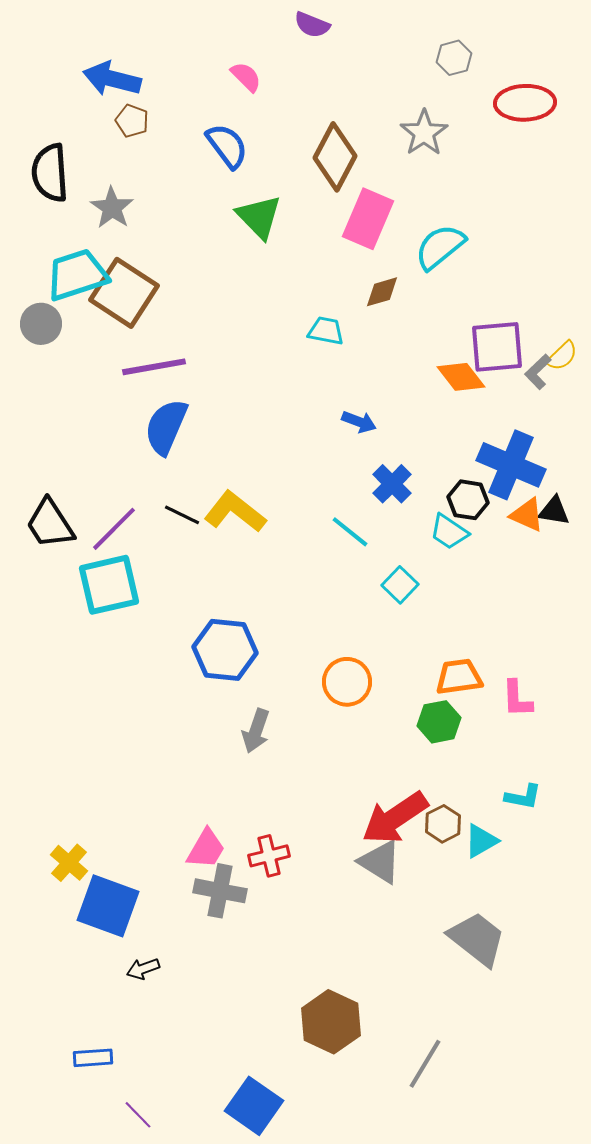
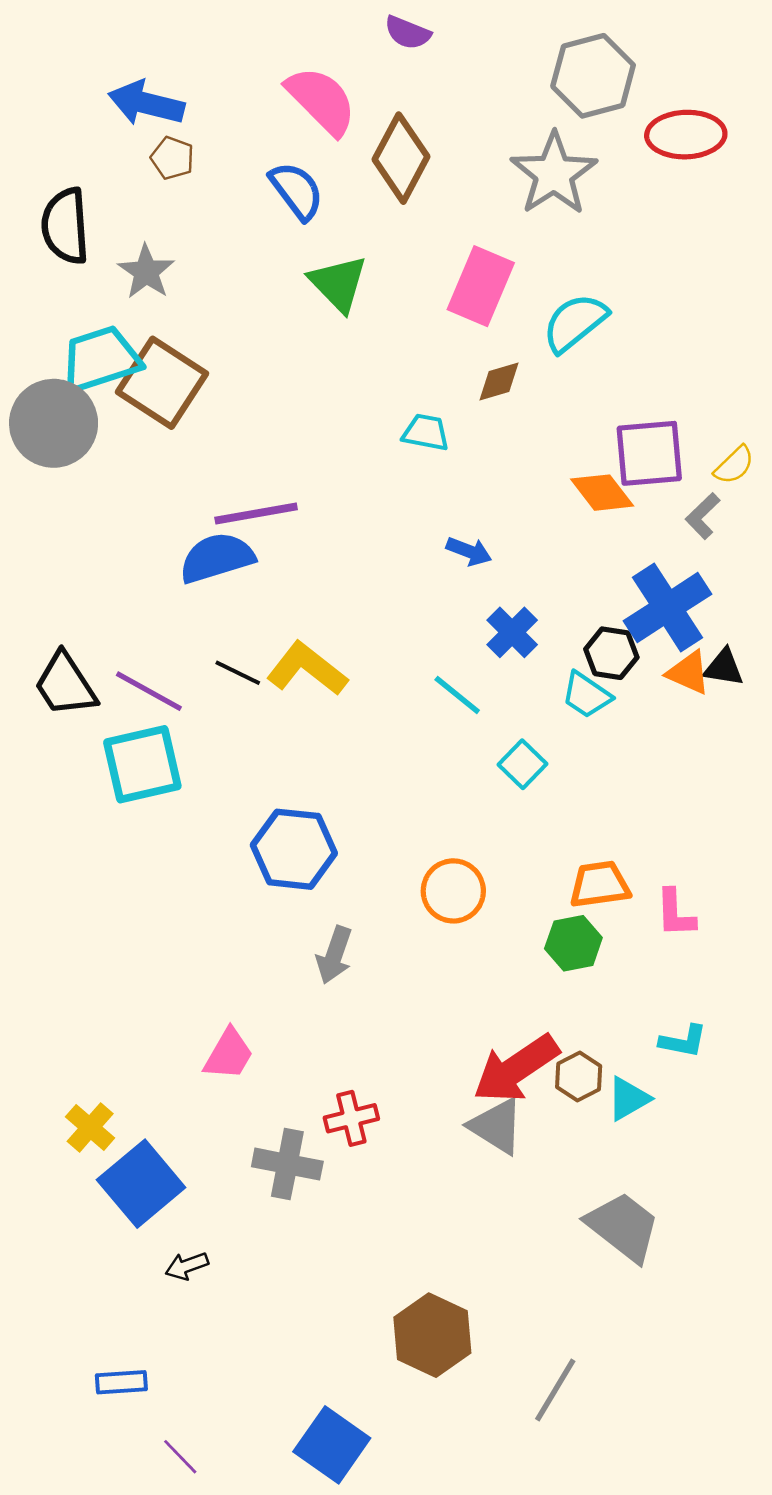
gray hexagon: (454, 58) -> (593, 76), size x1.8
pink semicircle: (246, 77) -> (321, 101), size x1.8
gray star: (424, 133) -> (554, 174), size x1.4
brown diamond: (335, 157) -> (401, 158), moved
gray circle: (41, 324) -> (54, 423), size x1.6
purple line: (154, 367) -> (256, 513), moved
gray L-shape: (538, 372) -> (703, 516), moved
blue semicircle: (166, 427) -> (217, 558), turned 50
blue cross: (511, 465) -> (668, 607), turned 34
purple line: (114, 529) -> (149, 691), turned 74
pink trapezoid: (206, 849) -> (229, 1054), moved
blue square: (108, 906) -> (141, 1184), turned 30

